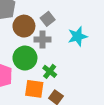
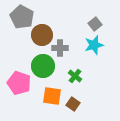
gray square: (48, 19) -> (95, 24), moved
green cross: (50, 71) -> (75, 76), moved

